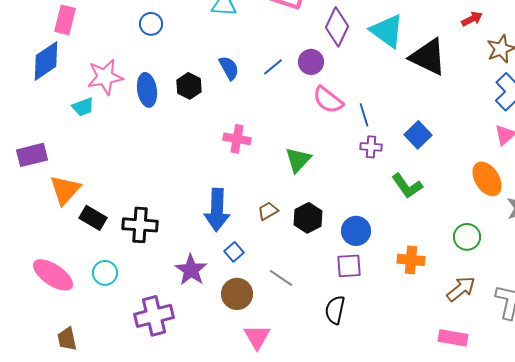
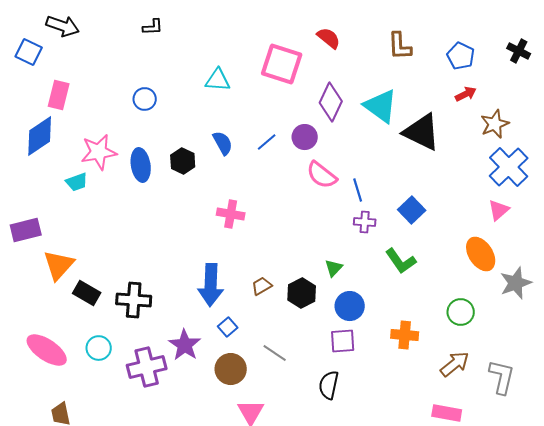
green triangle: (298, 160) -> (334, 268), moved, size x0.7
purple cross: (154, 316) -> (147, 367), moved

